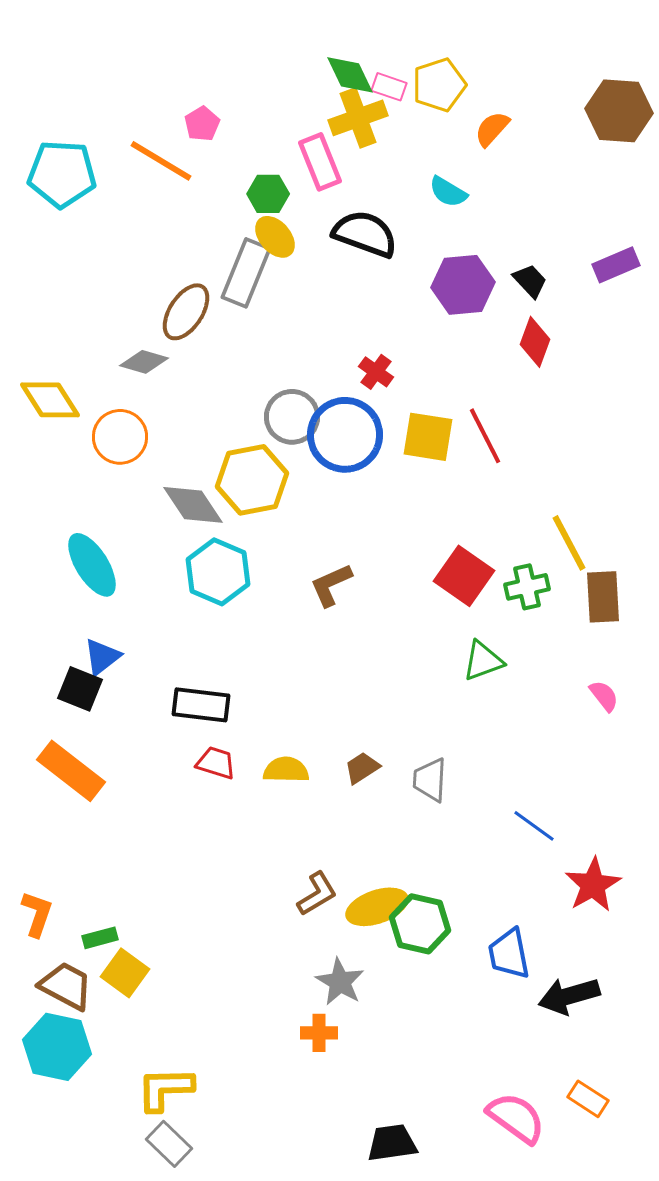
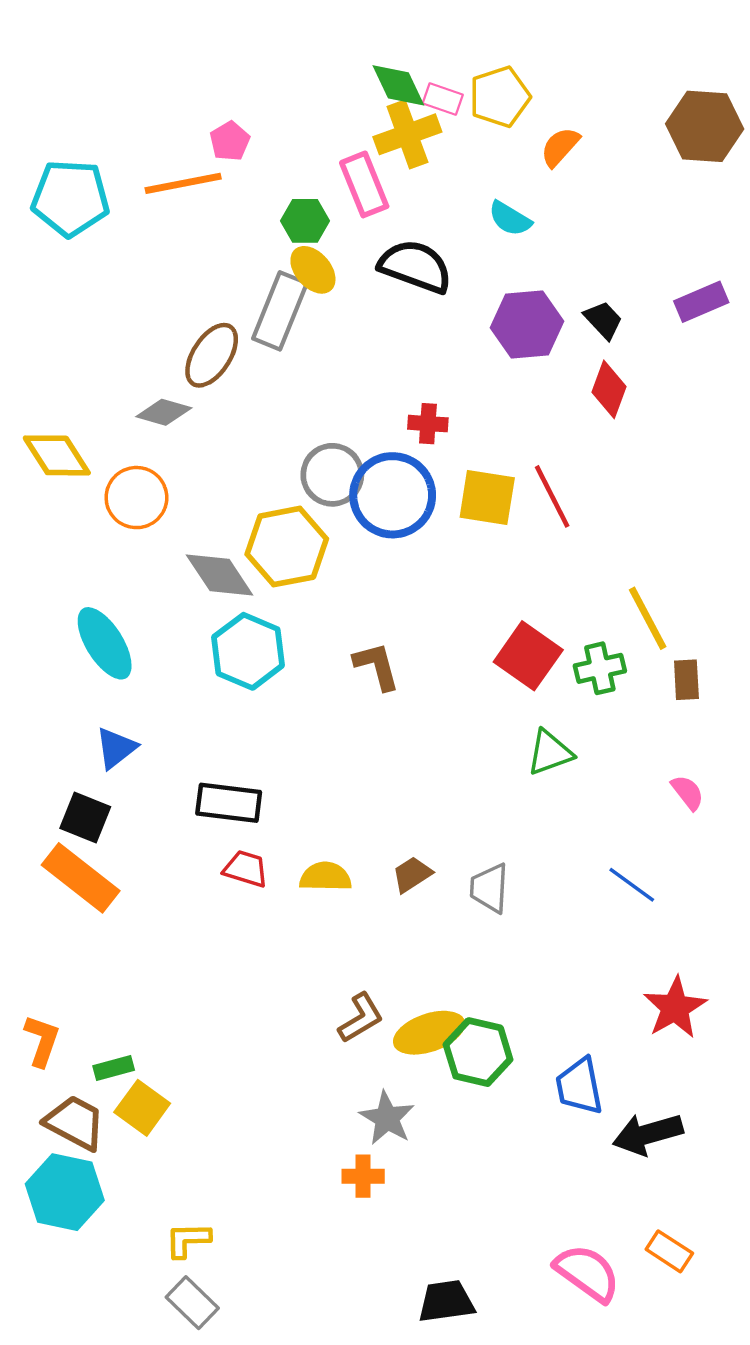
orange line: (161, 161) -> (183, 183), turned -42
red cross: (376, 372) -> (428, 424), turned -32
brown L-shape: (331, 585) -> (377, 666), turned 99
brown rectangle: (603, 597) -> (686, 680), size x0.7
black square: (80, 689) -> (85, 818), moved
blue line: (534, 826) -> (632, 885), moved
yellow L-shape: (165, 1089) -> (188, 1240), size x0.7

